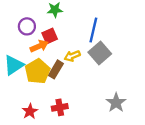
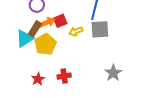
red square: (50, 36) -> (60, 21), moved
gray square: (100, 53) -> (100, 29), turned 36
brown rectangle: (56, 69) -> (35, 29), moved

